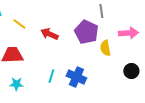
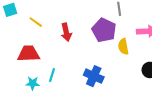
red arrow: (49, 34) -> (66, 32), turned -126
cyan line: (51, 76) -> (52, 75), moved

